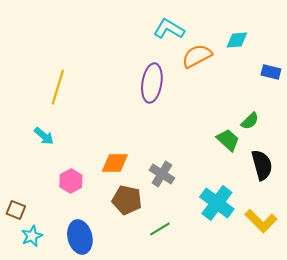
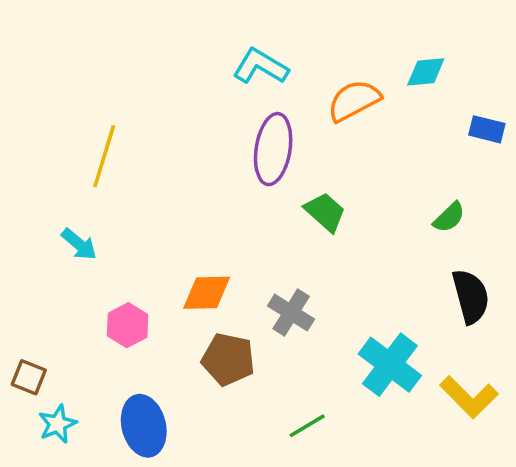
cyan L-shape: (169, 29) -> (261, 66), moved
green trapezoid: (228, 140) -> (325, 212), moved
green line: (160, 229) -> (307, 426), moved

